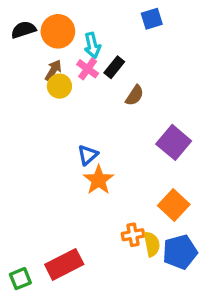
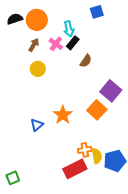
cyan arrow: (92, 45) -> (69, 29), moved
yellow circle: (59, 86) -> (38, 69), moved
blue triangle: (88, 155) -> (37, 125), moved
orange square: (174, 205) -> (97, 110), moved
red rectangle: (64, 264) -> (75, 169), moved

